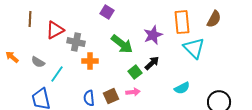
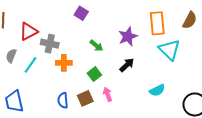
green arrow: (122, 44) -> (96, 46), size x0.6
gray semicircle: (38, 62) -> (11, 56), moved, turned 80
green square: (135, 72) -> (94, 74), moved
cyan line: (57, 74) -> (30, 65), moved
pink arrow: (133, 92) -> (108, 94), turned -104

